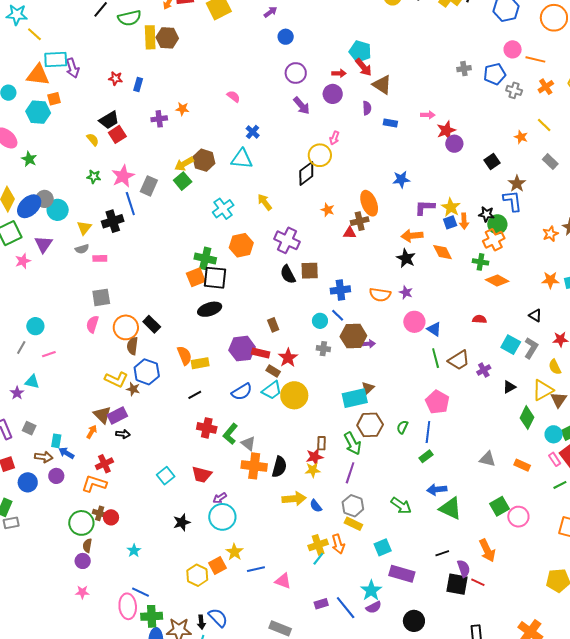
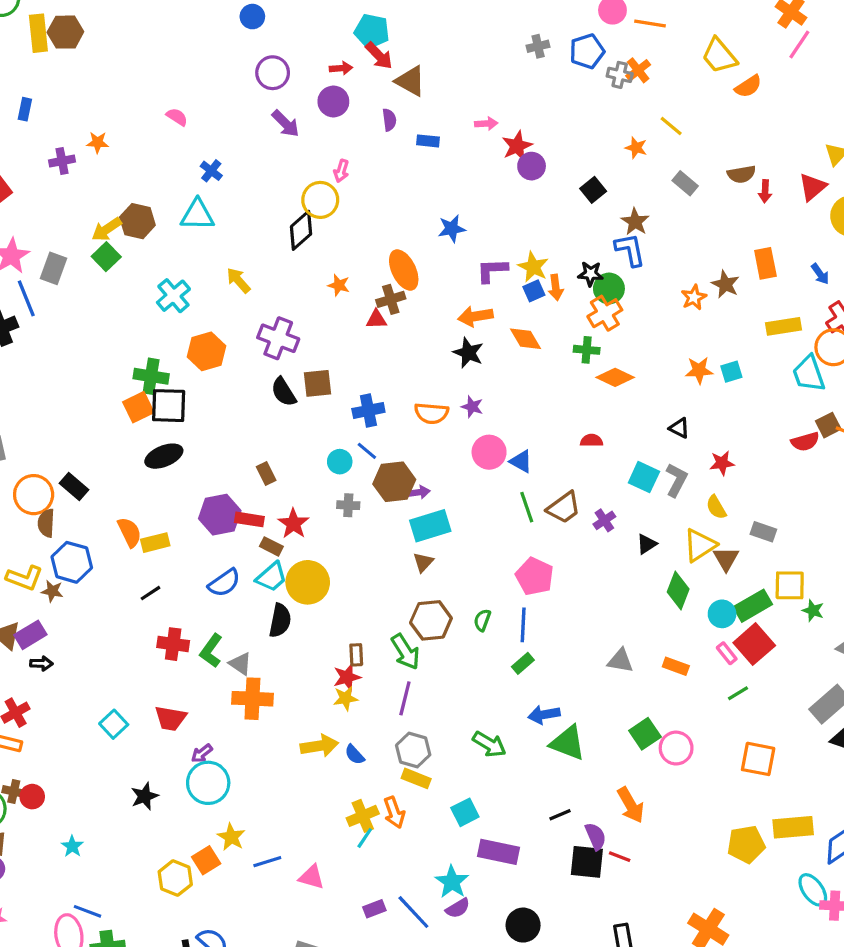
orange cross: (546, 87) -> (638, 70), moved
cyan rectangle: (355, 398) -> (430, 526), moved
black semicircle: (279, 467) -> (280, 620), moved

